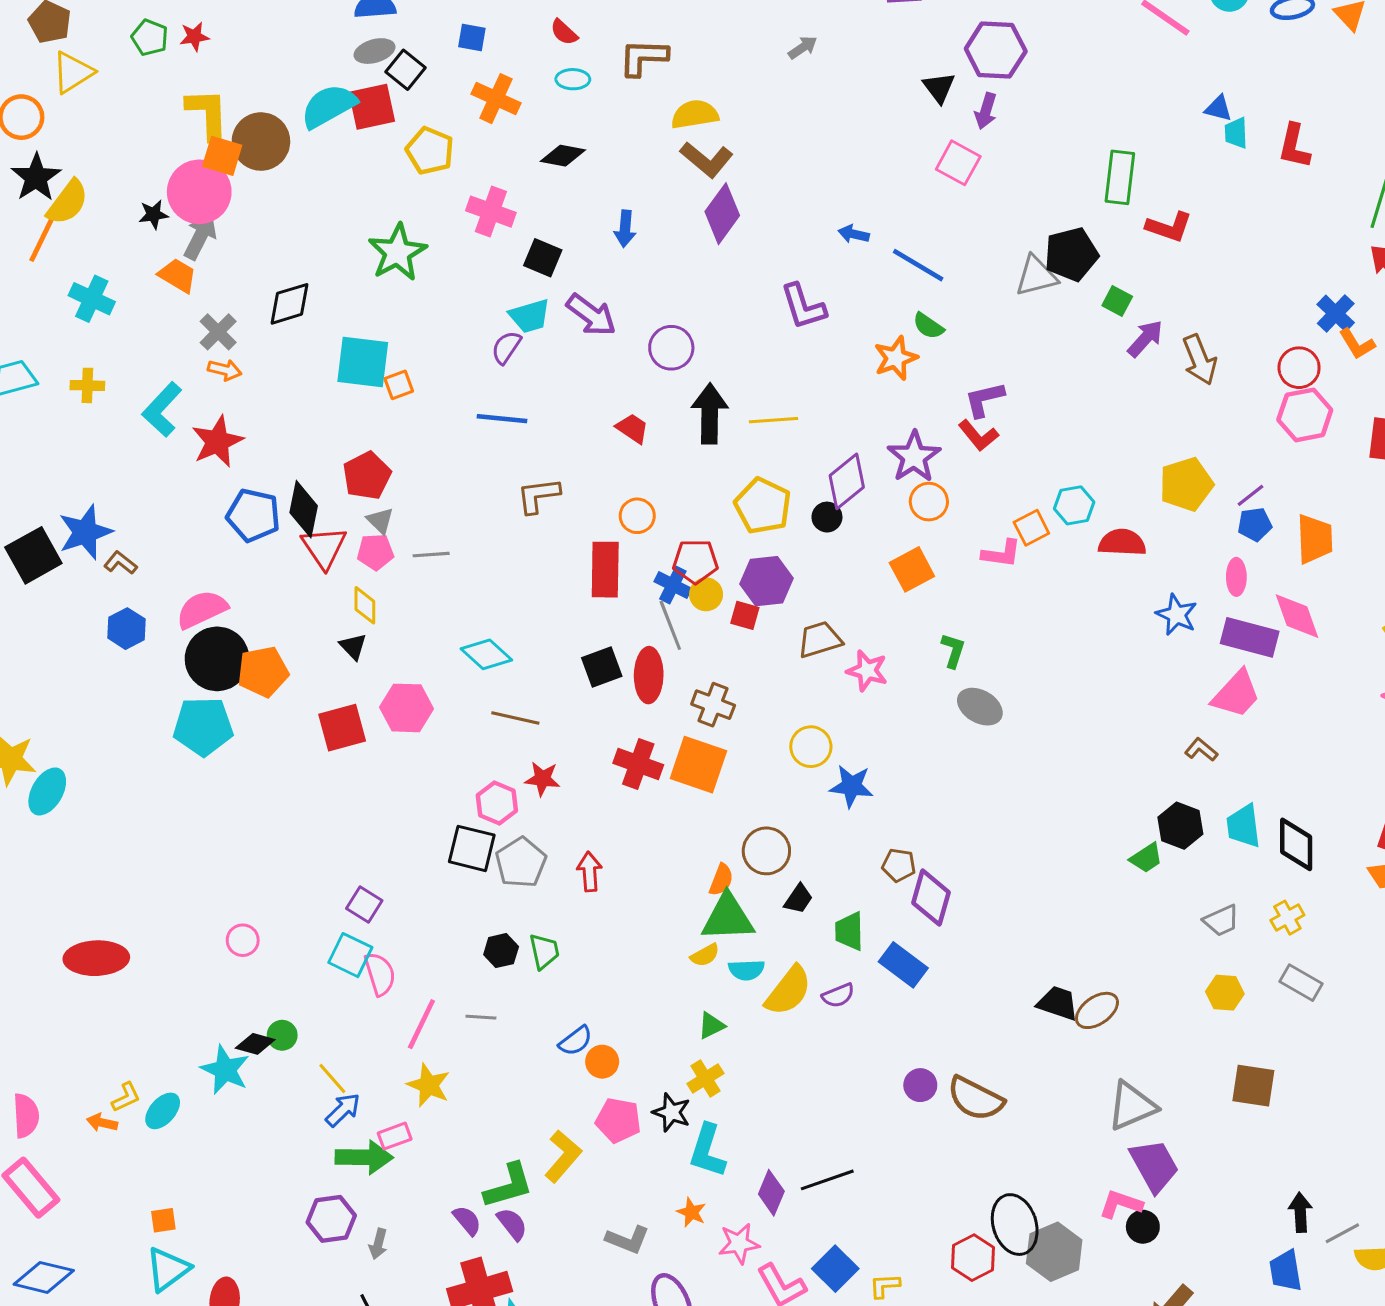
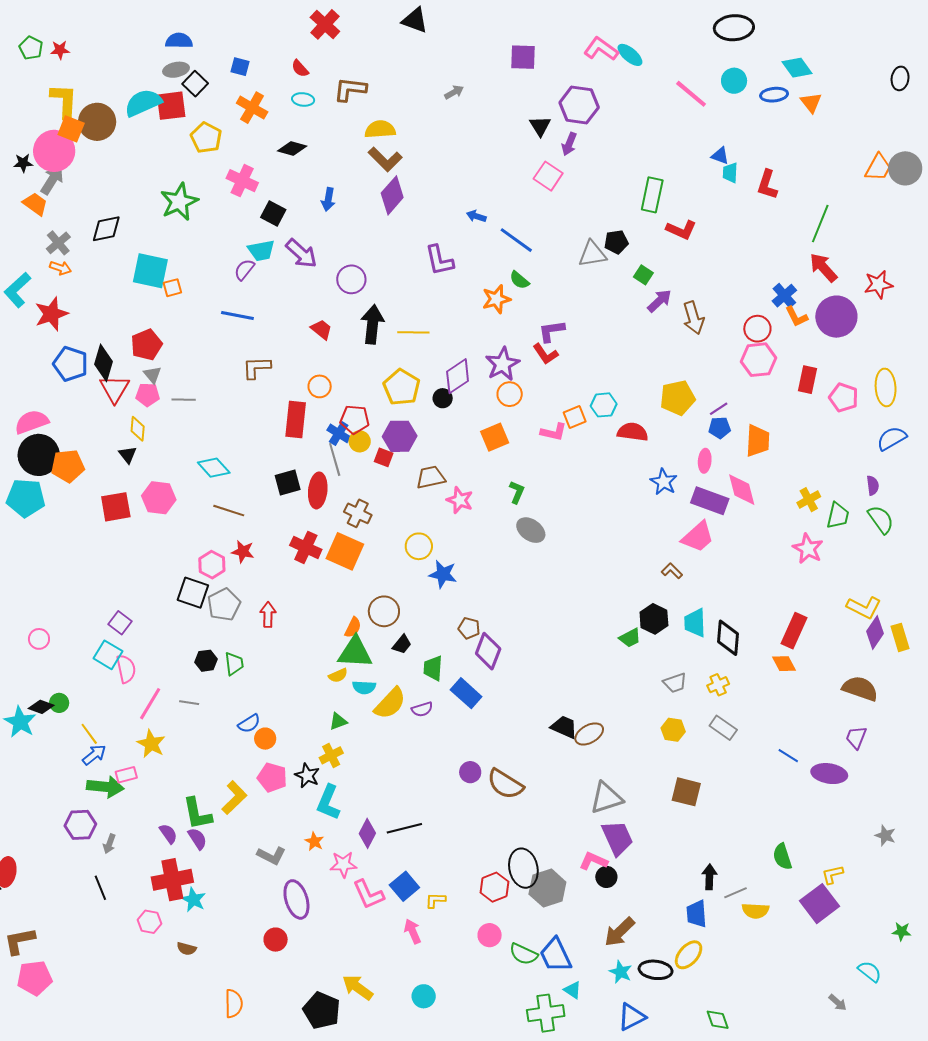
black pentagon: (1071, 254) -> (616, 242), size x0.7
green L-shape: (509, 1186) -> (197, 814), turned 90

